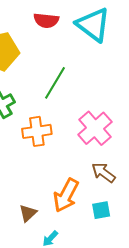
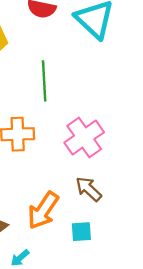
green line: (55, 83) -> (44, 81), turned -40

